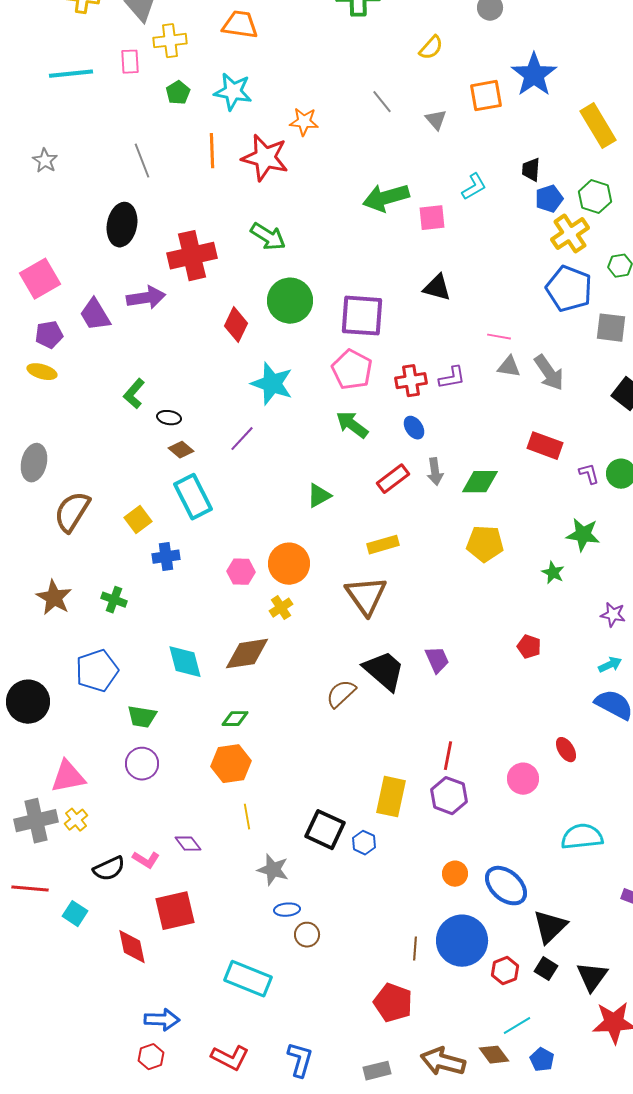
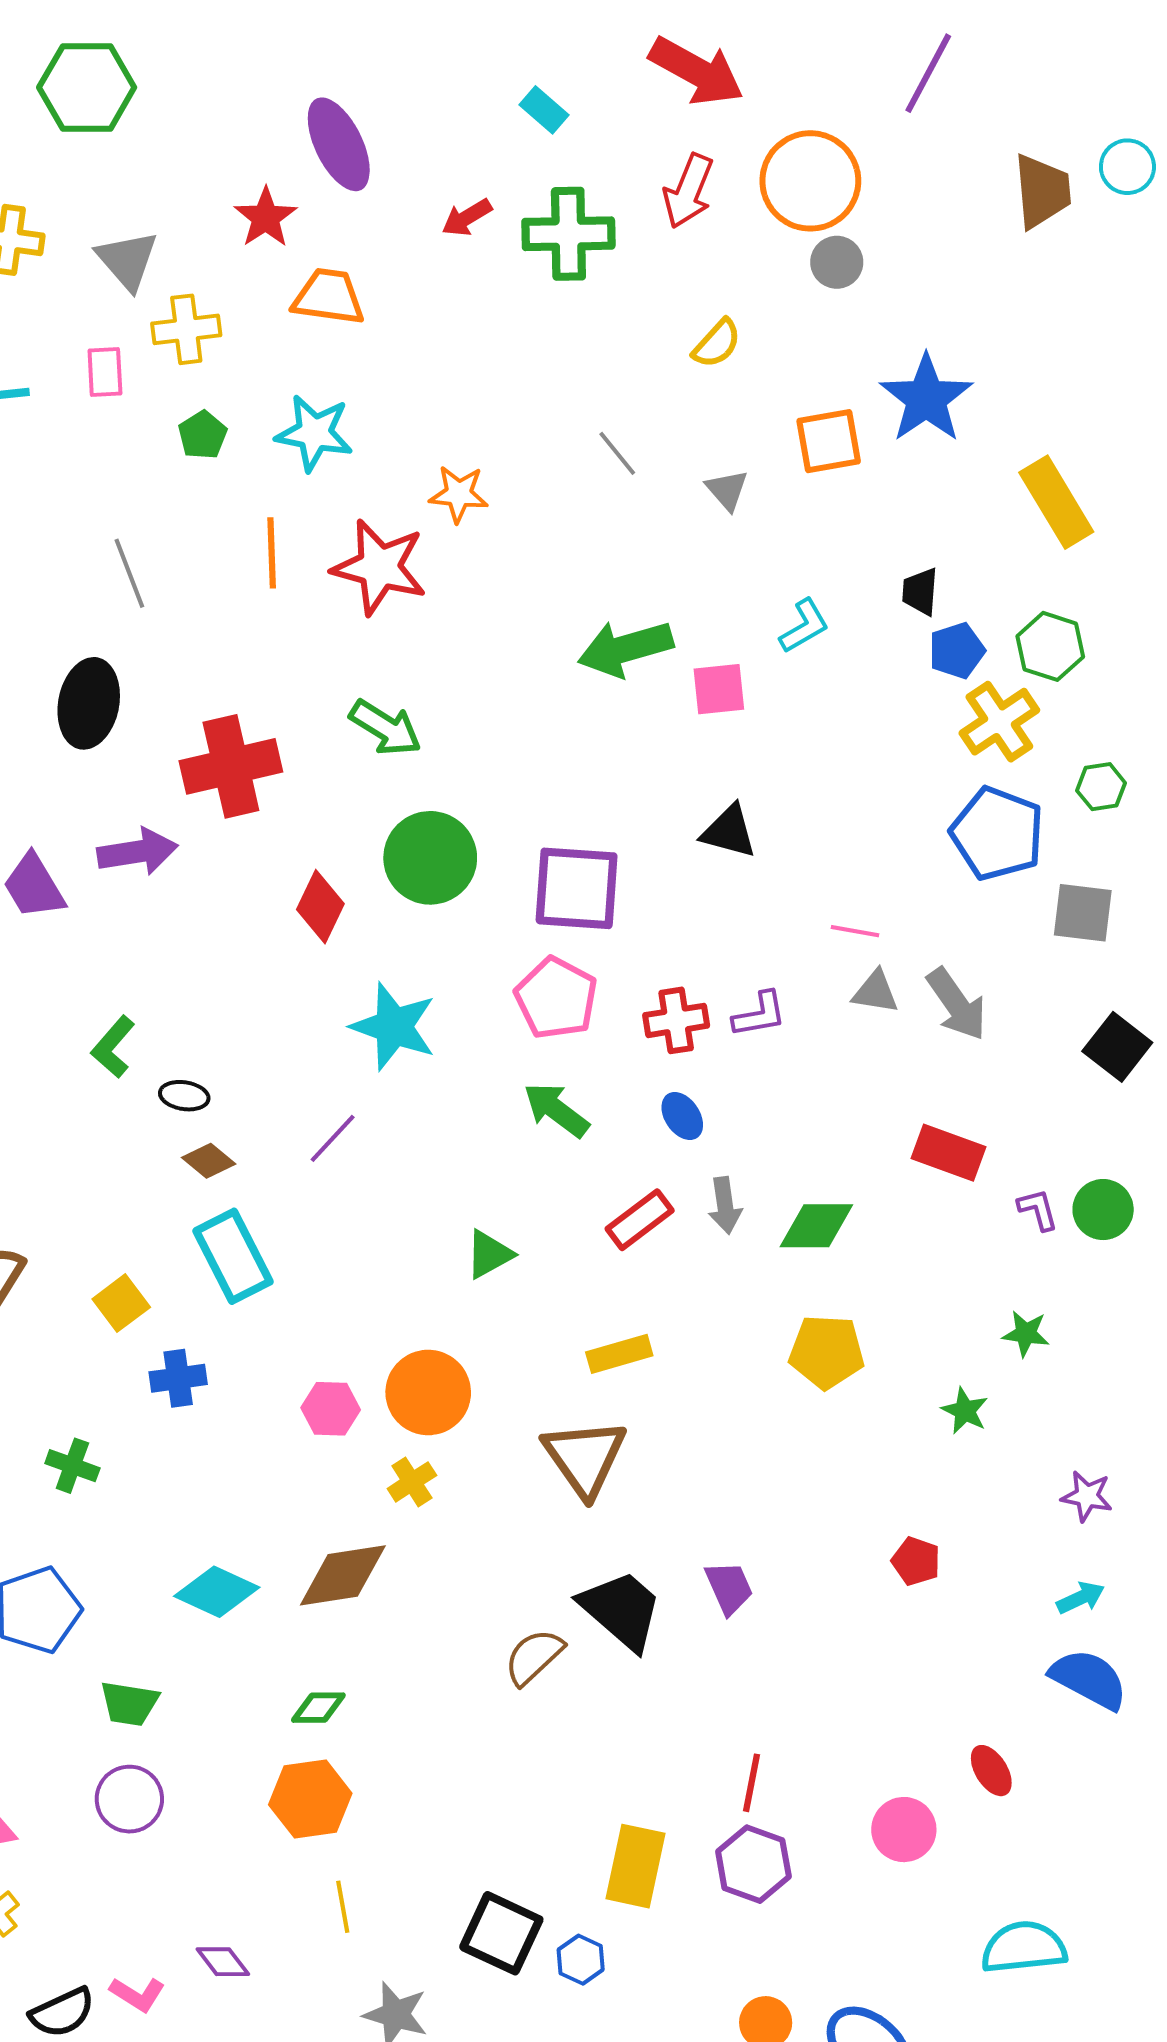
green star: (583, 535) -> (1026, 1334), size x0.7
cyan diamond: (185, 662) -> (217, 1592), turned -51

